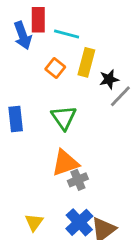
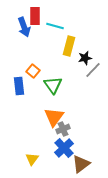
orange square: (55, 68) -> (33, 71), moved
orange triangle: (65, 163) -> (54, 117), turned -35
blue cross: (79, 222) -> (64, 148), moved

